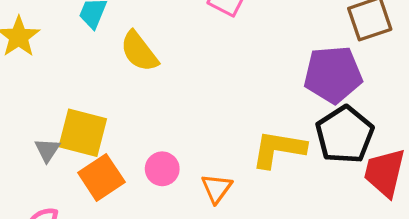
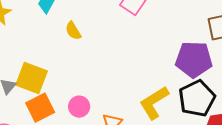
yellow semicircle: (139, 51) -> (73, 31), size x0.7
yellow L-shape: (279, 149) -> (154, 103), turned -48

